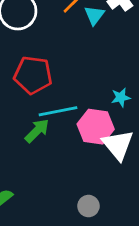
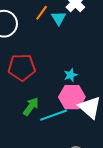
cyan star: (121, 97) -> (71, 75), moved
cyan line: (58, 111) -> (54, 115), moved

